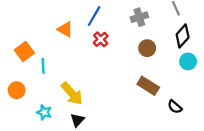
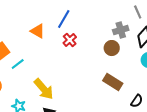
gray cross: (139, 17) -> (121, 30), moved
cyan line: (43, 66) -> (18, 64), turned 56
black semicircle: (175, 107) -> (137, 101), turned -96

